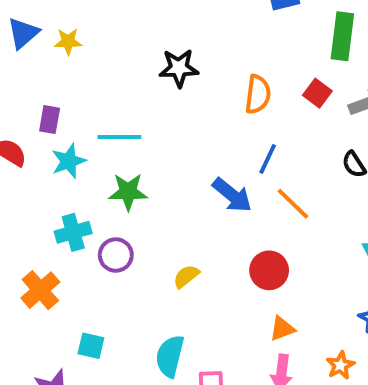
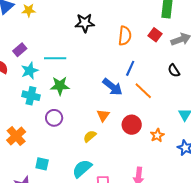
purple rectangle: (50, 120) -> (20, 50), turned 40
cyan cross: (73, 232) -> (31, 96), moved, turned 30
yellow semicircle: (186, 276) -> (90, 136), moved
orange triangle: (282, 329) -> (103, 115), moved, turned -32
cyan semicircle: (170, 356) -> (82, 169), turned 35
orange star: (340, 365) -> (157, 135), moved

